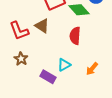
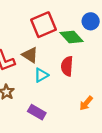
cyan triangle: (64, 65) -> (41, 75), moved

